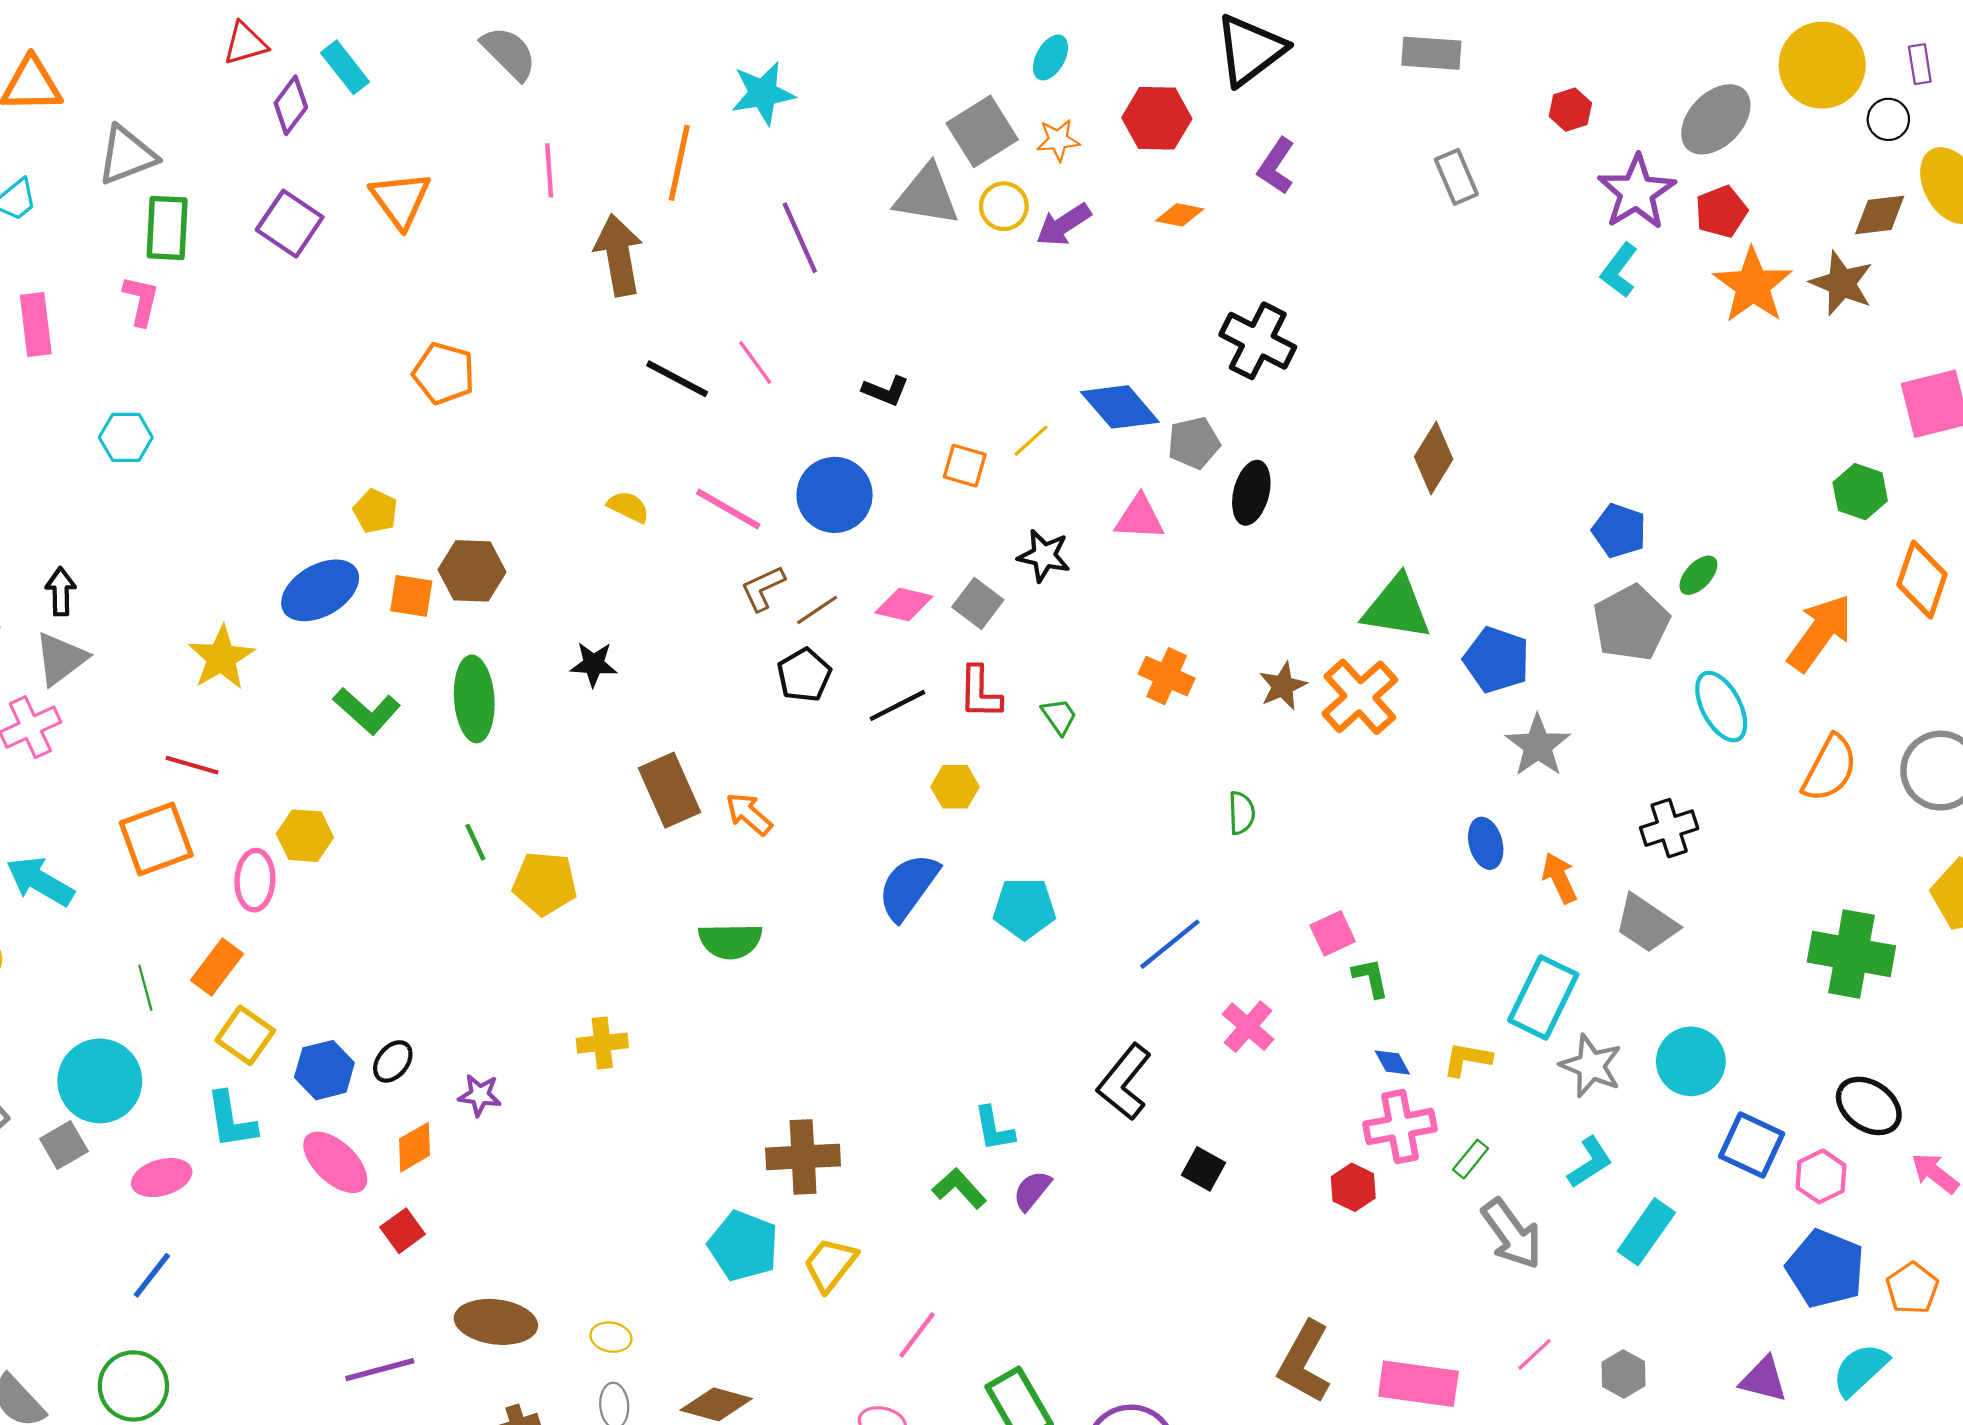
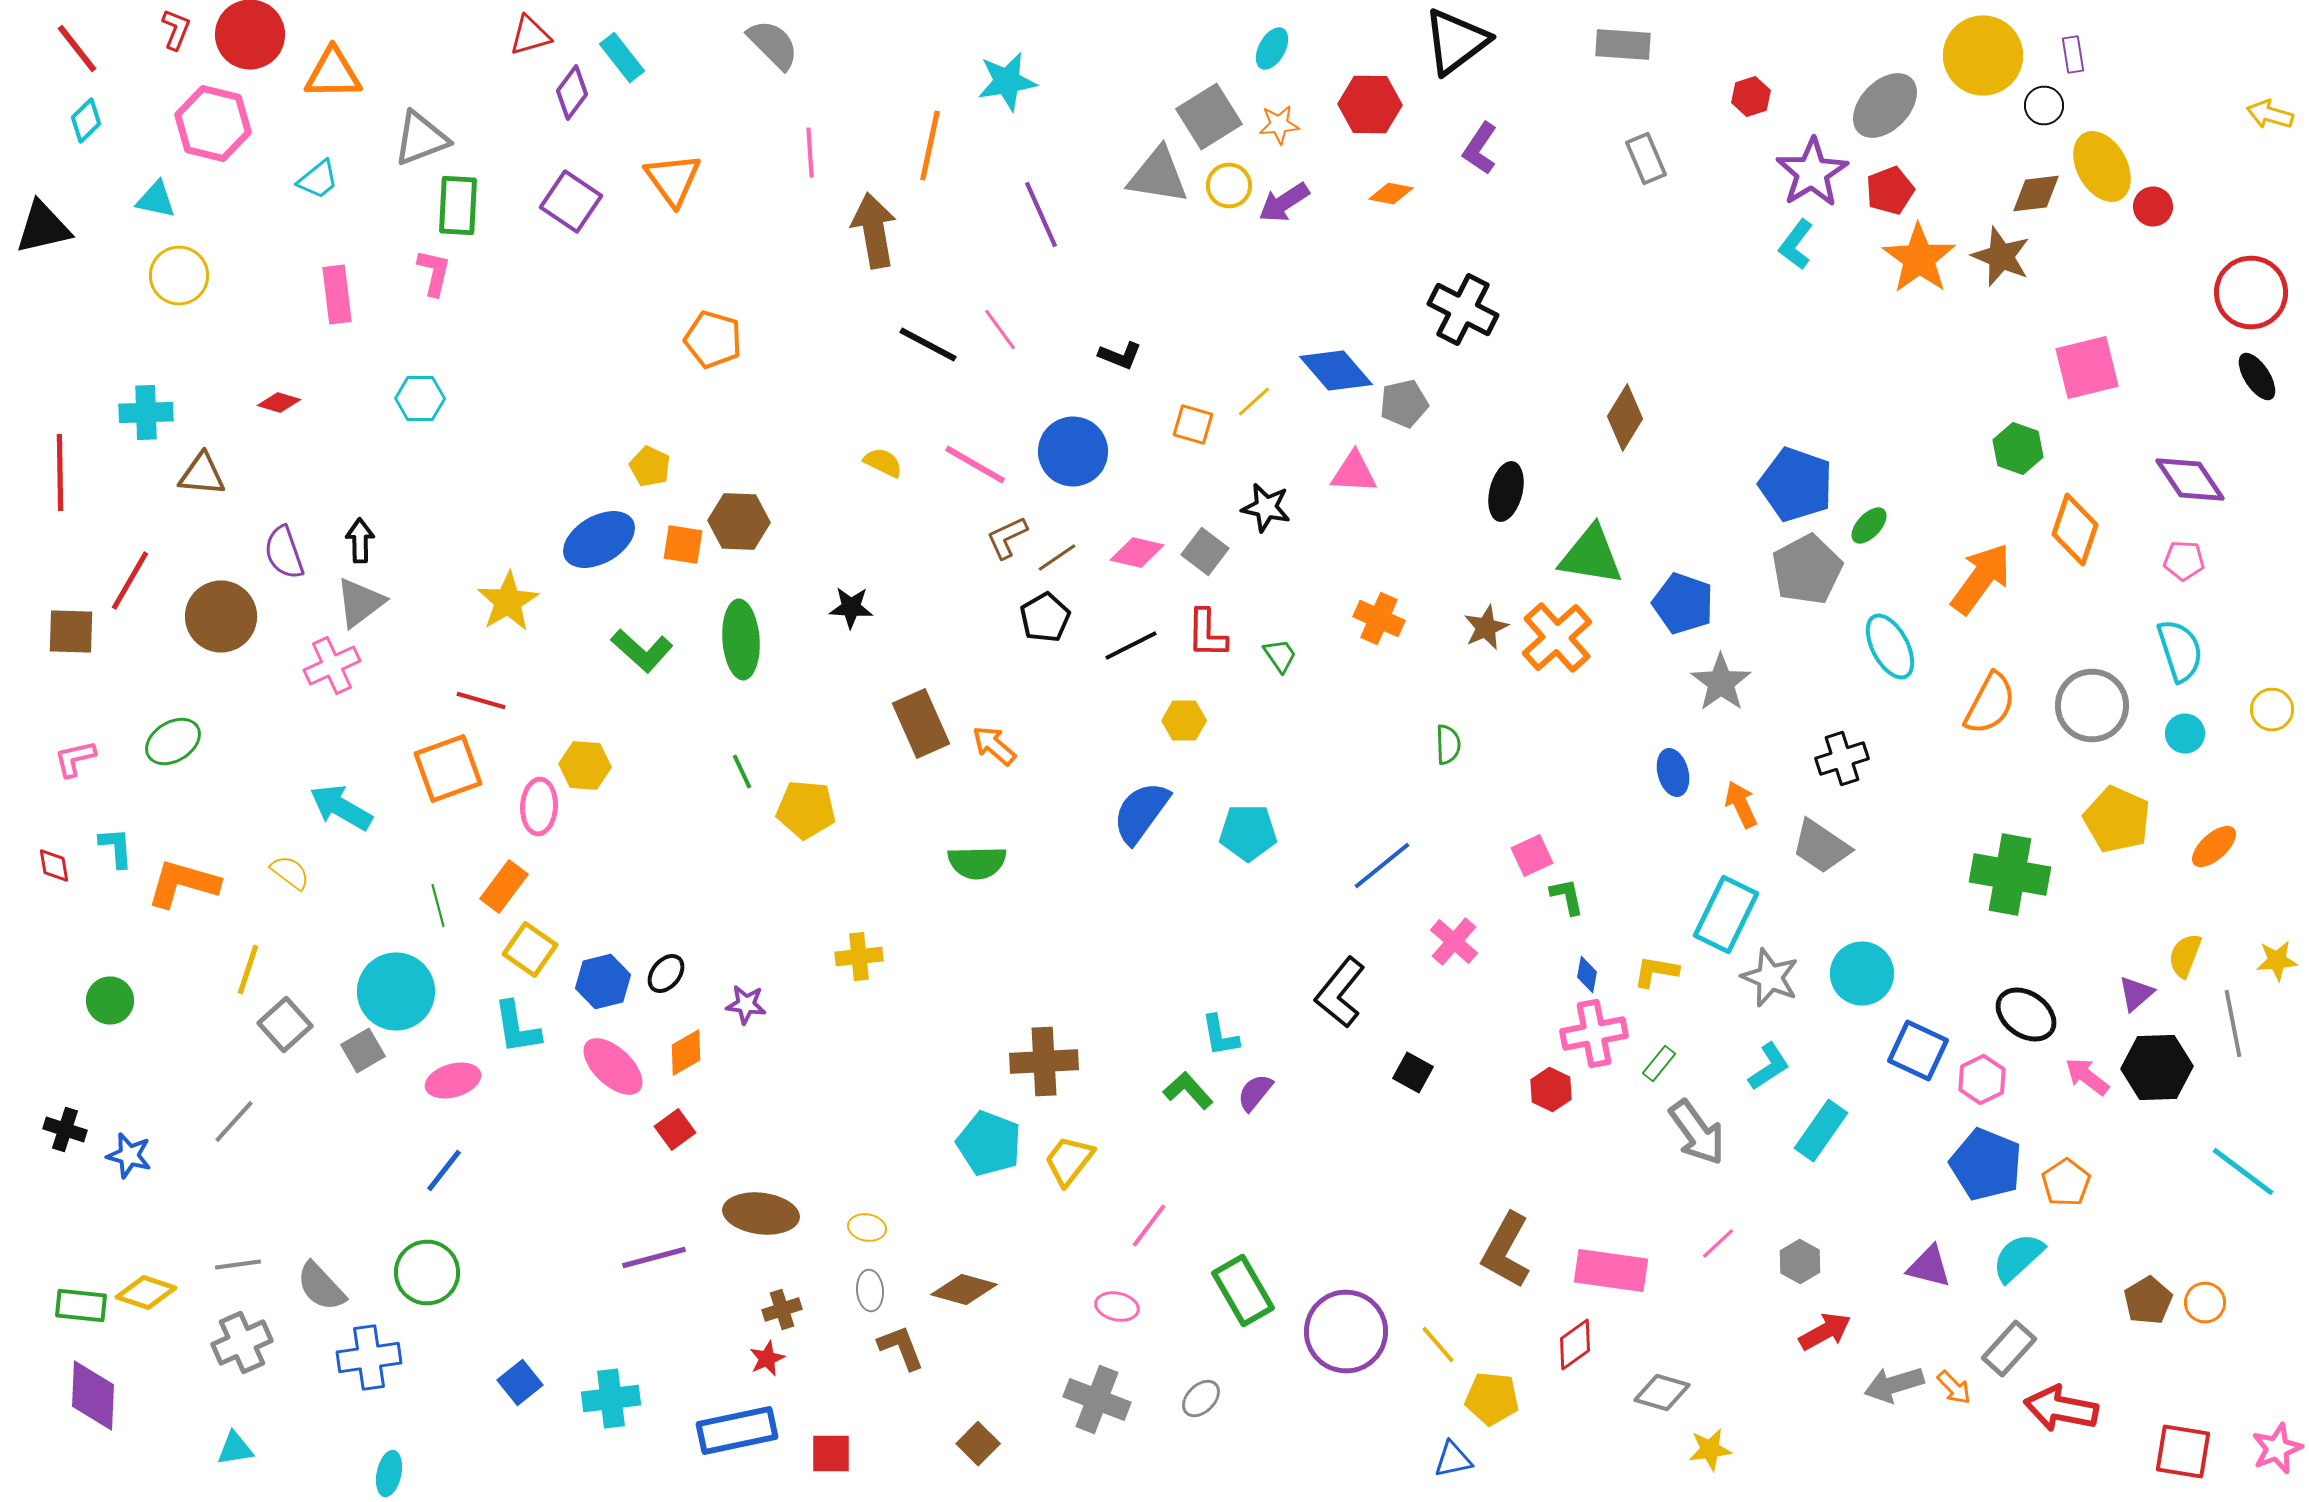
black ellipse: (1251, 493) -> (1506, 492), moved
blue pentagon: (1619, 531) -> (1796, 484), size x1.5
blue diamond: (1392, 1063) -> (1587, 974), turned 39

